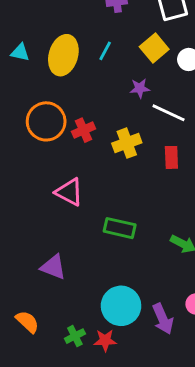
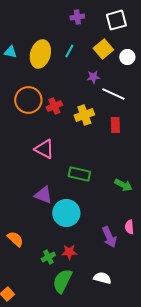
purple triangle: (53, 267) -> (43, 195), moved
cyan circle: (121, 306) -> (66, 213), moved
green cross: (75, 336) -> (48, 257), moved

